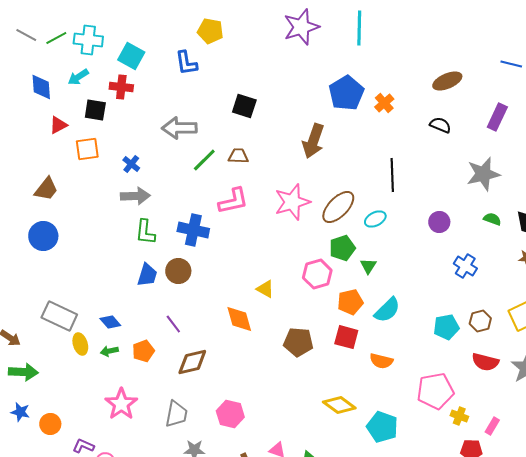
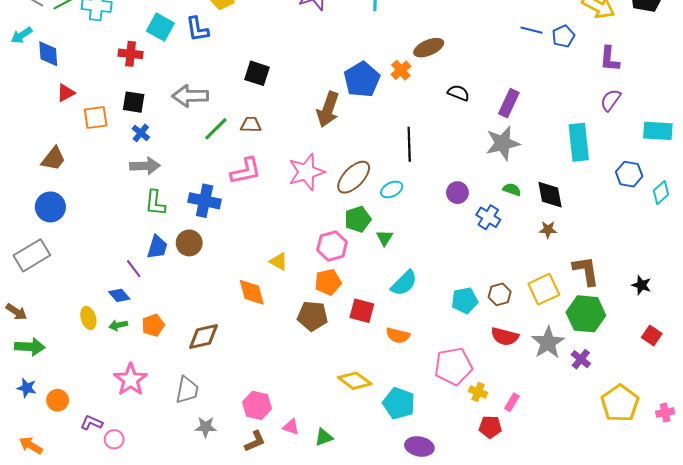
cyan square: (131, 56) -> (160, 27), moved
cyan arrow: (78, 77) -> (22, 35), moved
brown ellipse: (447, 81) -> (429, 48), moved
blue pentagon: (346, 93) -> (362, 79), moved
black square: (95, 110) -> (134, 102), moved
purple rectangle: (497, 117) -> (509, 103), moved
blue cross: (465, 266) -> (488, 217), moved
orange pentagon: (350, 302) -> (328, 282), moved
gray rectangle: (59, 316) -> (32, 255), moved, turned -56
purple line: (173, 324) -> (134, 269), moved
pink hexagon: (230, 414) -> (257, 405), moved

